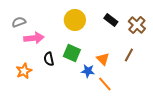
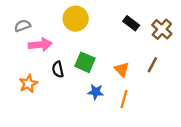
yellow circle: (75, 20) -> (76, 19), moved
blue star: (88, 71) -> (96, 92), moved
orange line: (105, 84) -> (124, 99), turned 56

